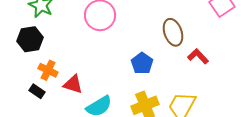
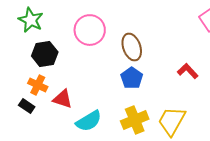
brown ellipse: (173, 32) -> (132, 47), moved
black hexagon: (30, 39) -> (45, 54), moved

